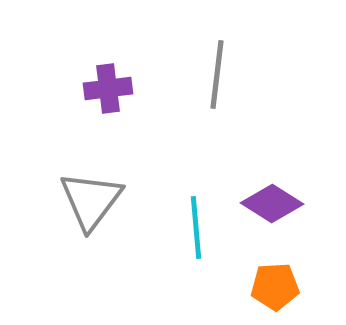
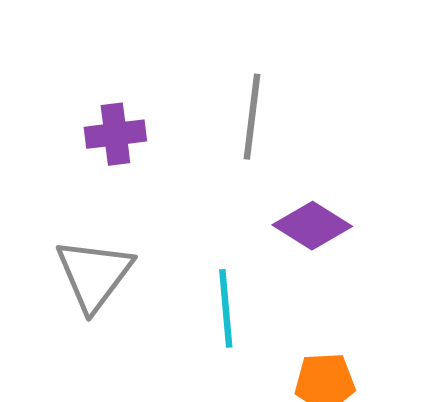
purple diamond: (272, 204) -> (312, 226), moved

